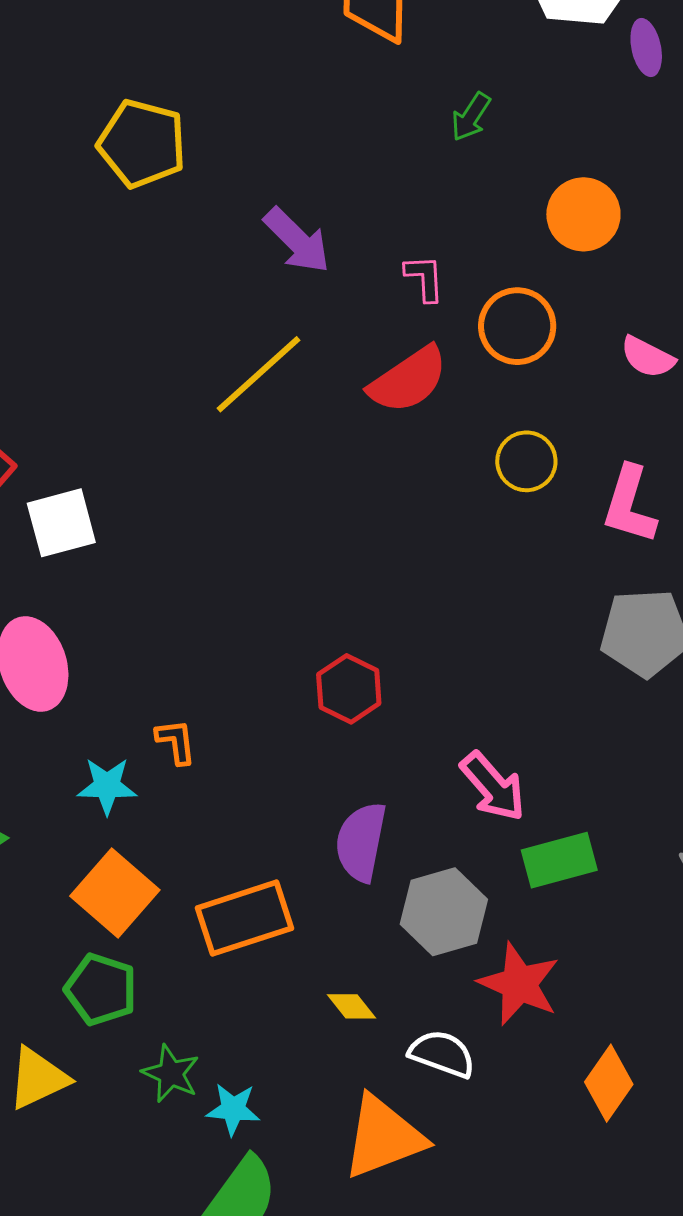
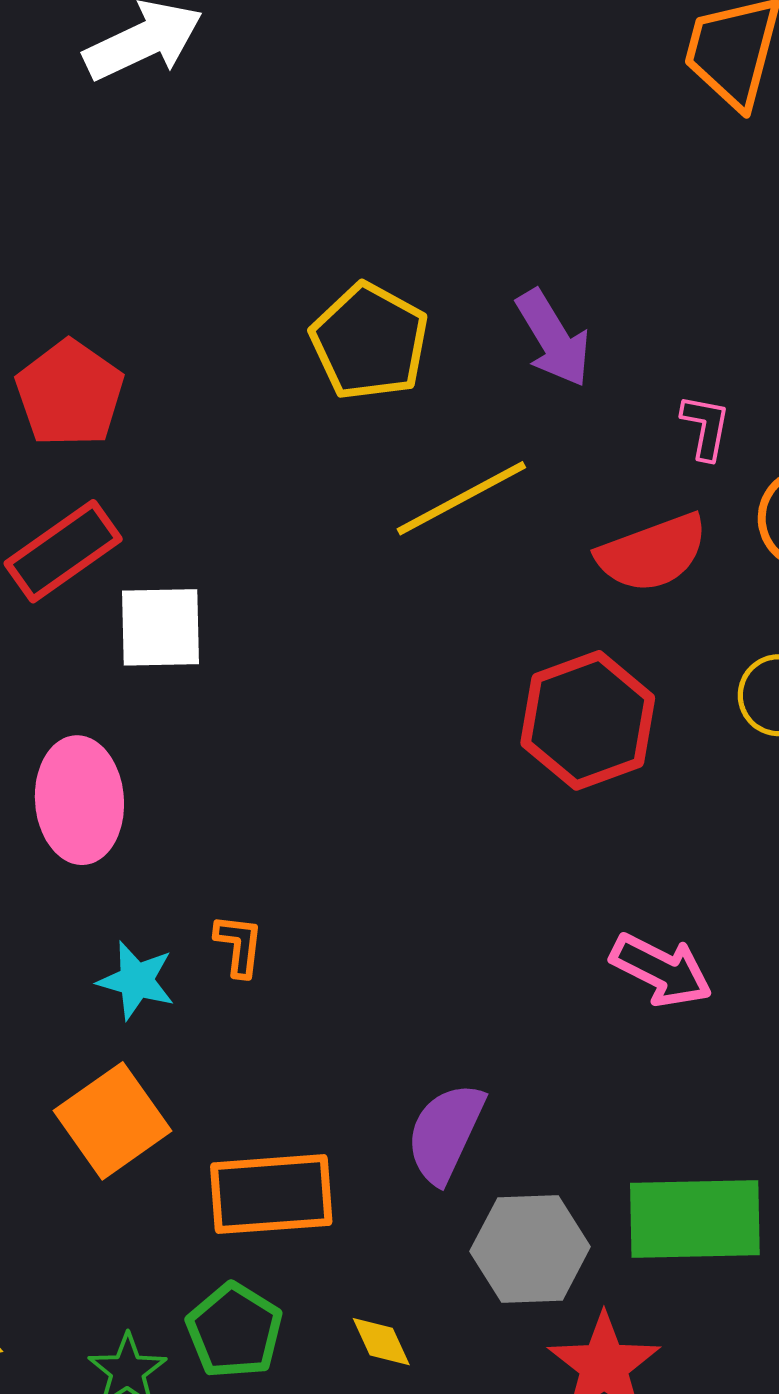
yellow pentagon: (142, 144) -> (369, 342), moved
red hexagon: (349, 689) -> (588, 720), moved, size x1.5
pink arrow: (493, 787) -> (661, 970), moved, turned -36
green rectangle: (559, 860) -> (695, 1219), size x1.4
green pentagon: (101, 989) -> (234, 1331), moved

